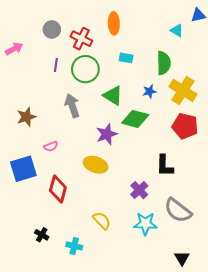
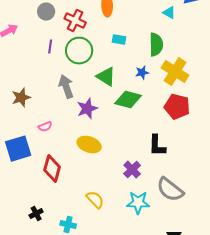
purple star: (107, 134) -> (87, 109), moved
black cross: (42, 235) -> (36, 214), turned 32

